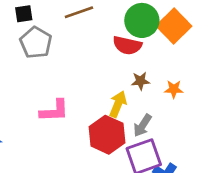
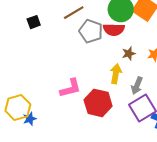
gray pentagon: (36, 43) -> (91, 31), moved
red hexagon: (107, 135) -> (98, 103), moved

